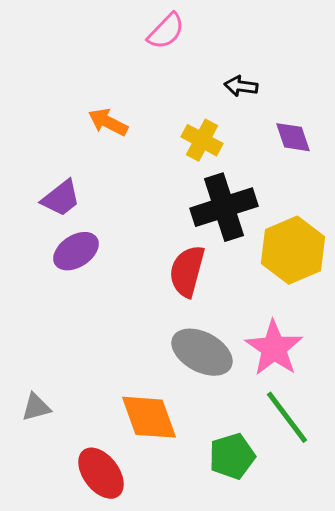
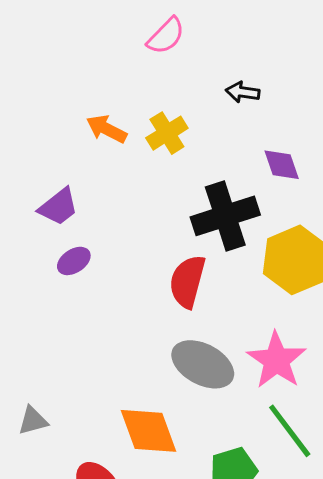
purple diamond: (293, 137) -> (282, 165), moved
yellow cross: (202, 140) -> (167, 133), moved, turned 30
purple ellipse: (76, 251) -> (74, 261), size x0.7

